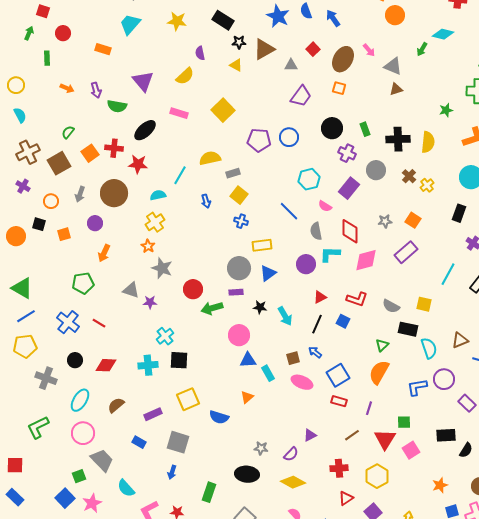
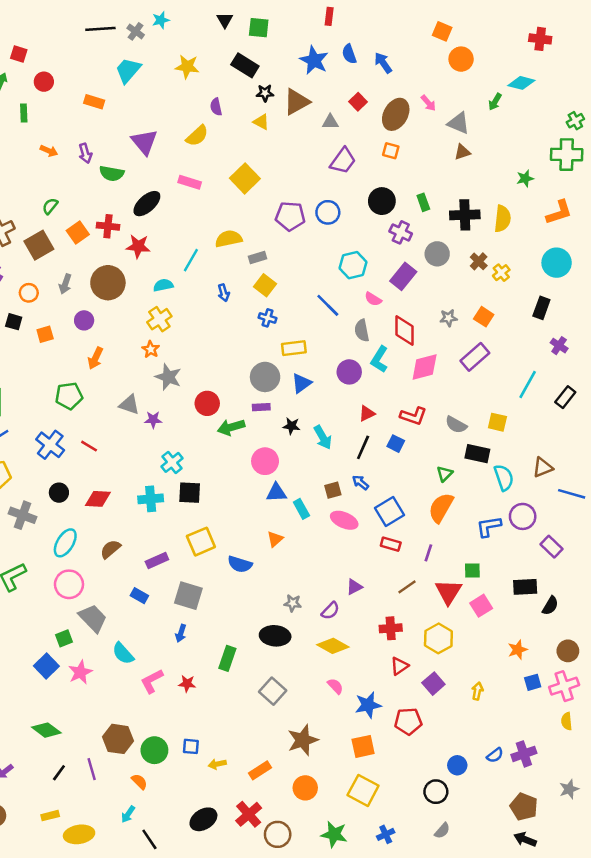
cyan L-shape: (330, 254) -> (379, 359), turned -60

